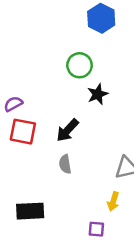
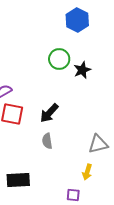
black star: (98, 94) -> (82, 70), moved

